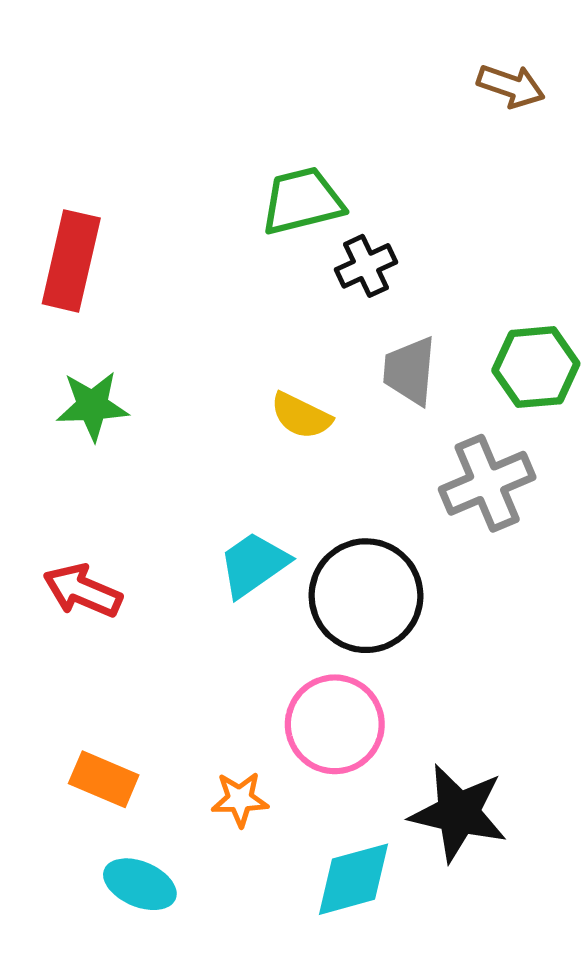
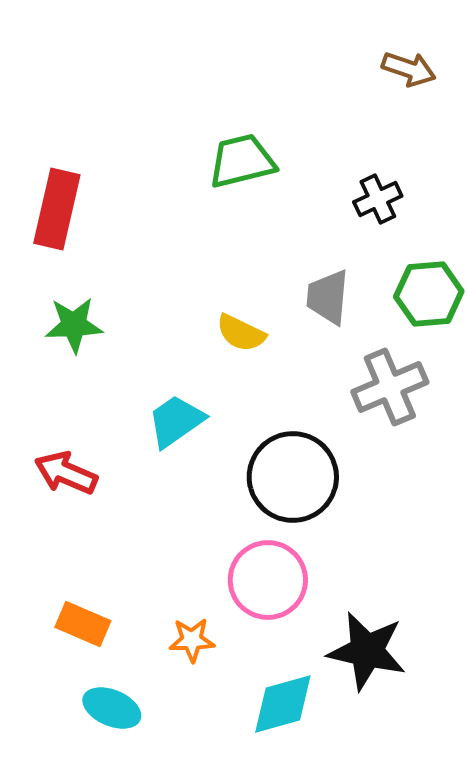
black cross: (366, 266) -> (378, 199), moved
cyan trapezoid: (254, 564) -> (176, 421), moved

